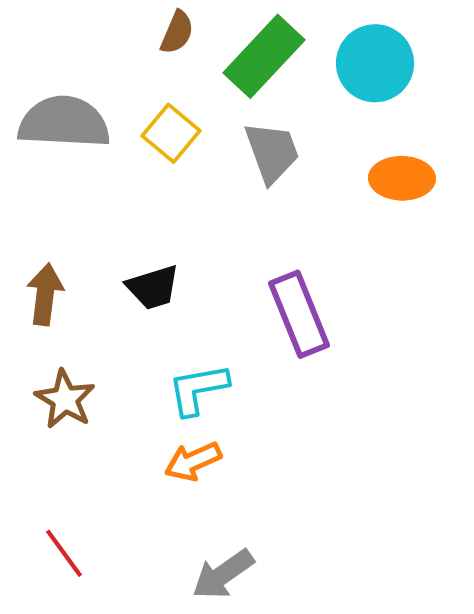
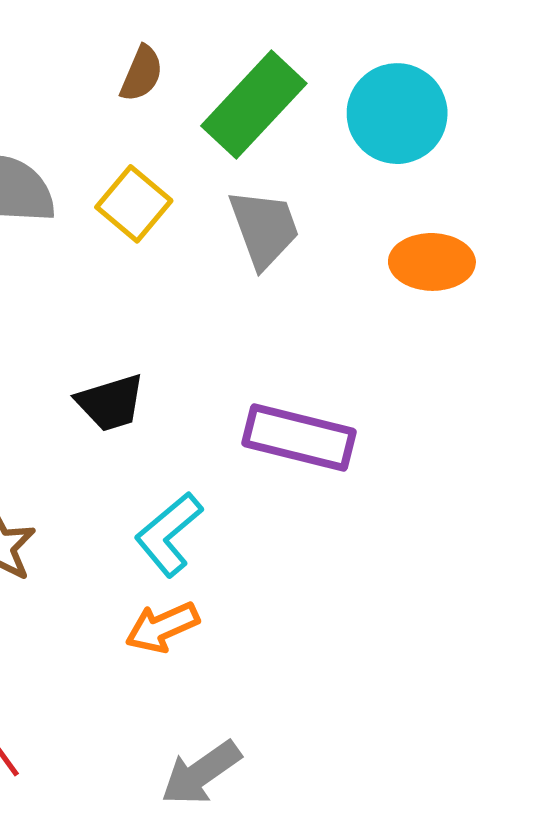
purple rectangle: (299, 314) -> (299, 437), turned -54
cyan L-shape: (198, 389) -> (169, 534), turned -30

